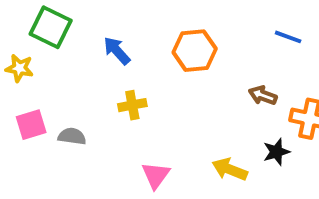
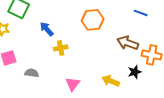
blue arrow: (117, 51) -> (47, 29), moved
brown arrow: (263, 95) -> (128, 43), size x1.5
gray semicircle: (72, 136) -> (32, 73), moved

